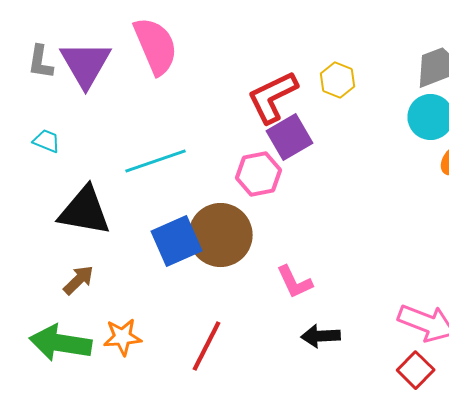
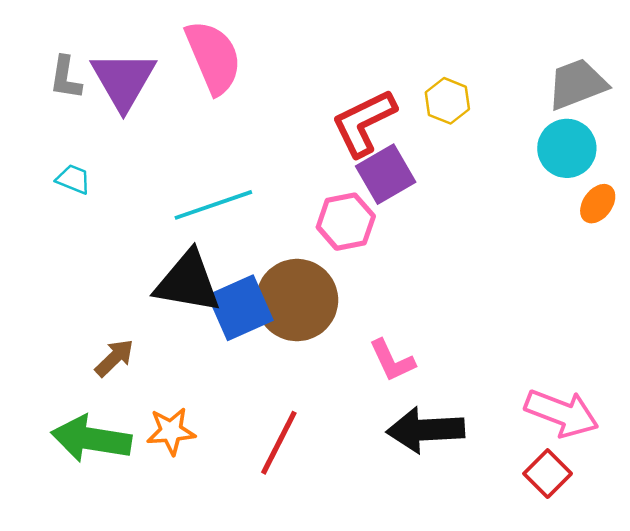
black triangle: (84, 211) -> (188, 282), moved
black arrow: (320, 336) -> (425, 430), size x1.5

